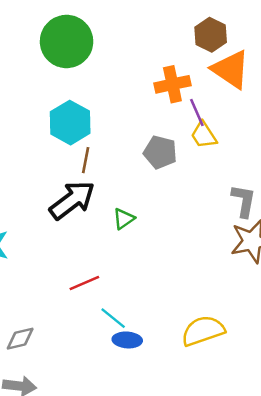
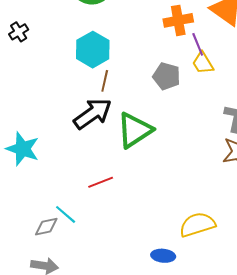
green triangle: (124, 219) -> (135, 130), size x2.0
cyan line: (113, 318) -> (66, 214), moved
blue ellipse: (127, 340) -> (163, 256), moved

